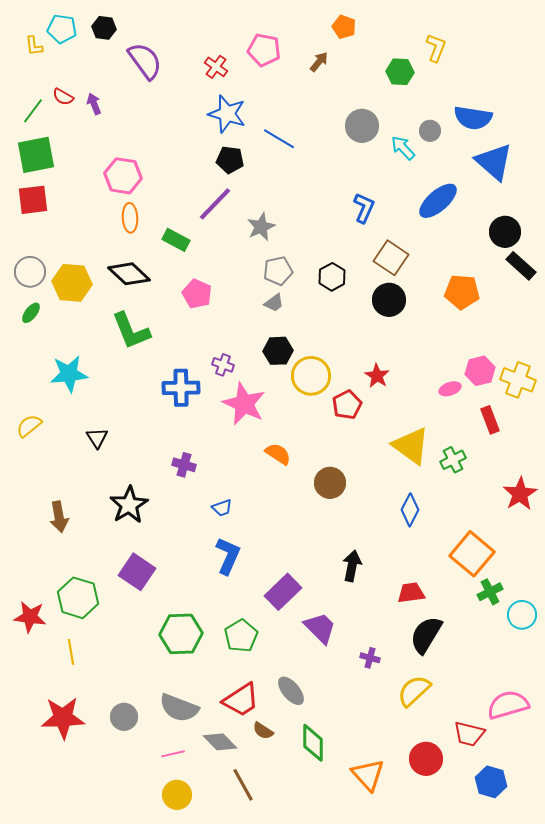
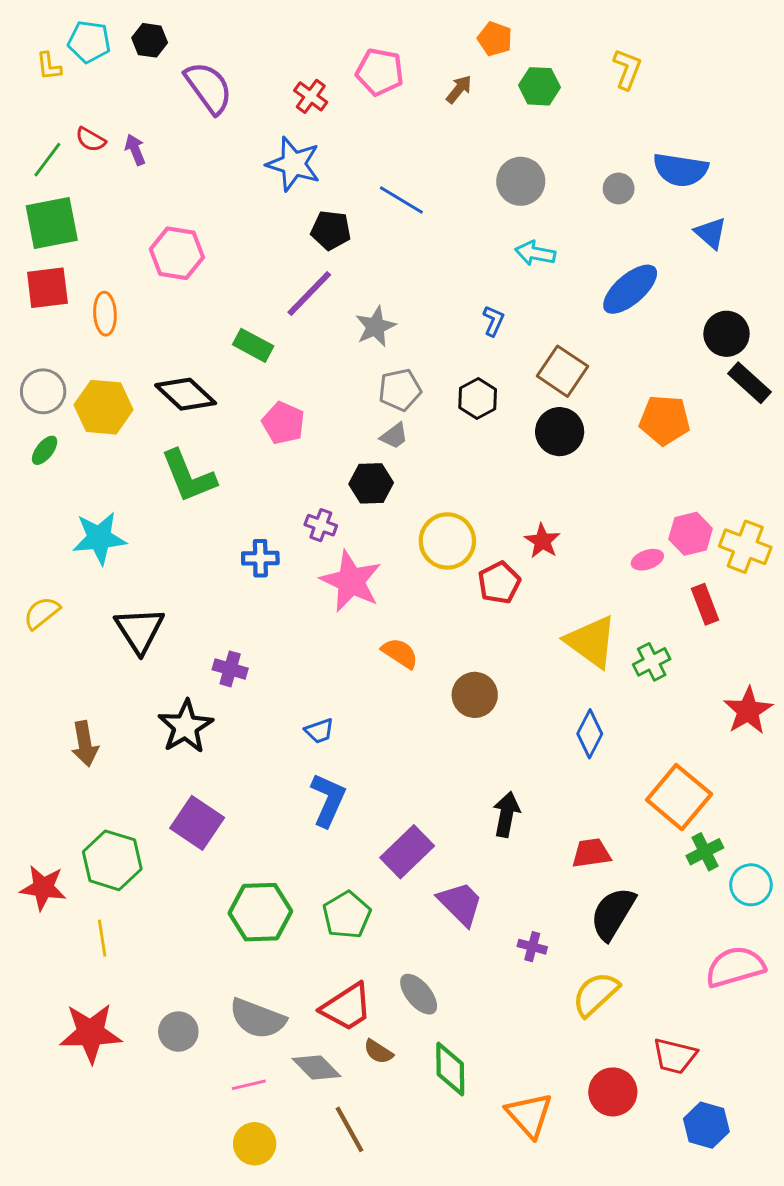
green hexagon: (400, 72) -> (539, 86), moved
blue star: (227, 114) -> (293, 164), moved
cyan arrow: (403, 148) -> (535, 253), moved, turned -36
blue triangle: (494, 162) -> (711, 233), size x0.6
blue L-shape: (364, 208) -> (493, 321), moved, size x0.7
orange ellipse: (130, 218) -> (105, 314), moved
black hexagon: (278, 351) -> (371, 483), moved
blue cross: (181, 388) -> (260, 558), size x0.7
black triangle: (97, 438) -> (140, 630), size x1.6
purple cross: (184, 465) -> (230, 669), moved
pink semicircle: (508, 705) -> (735, 967), moved

